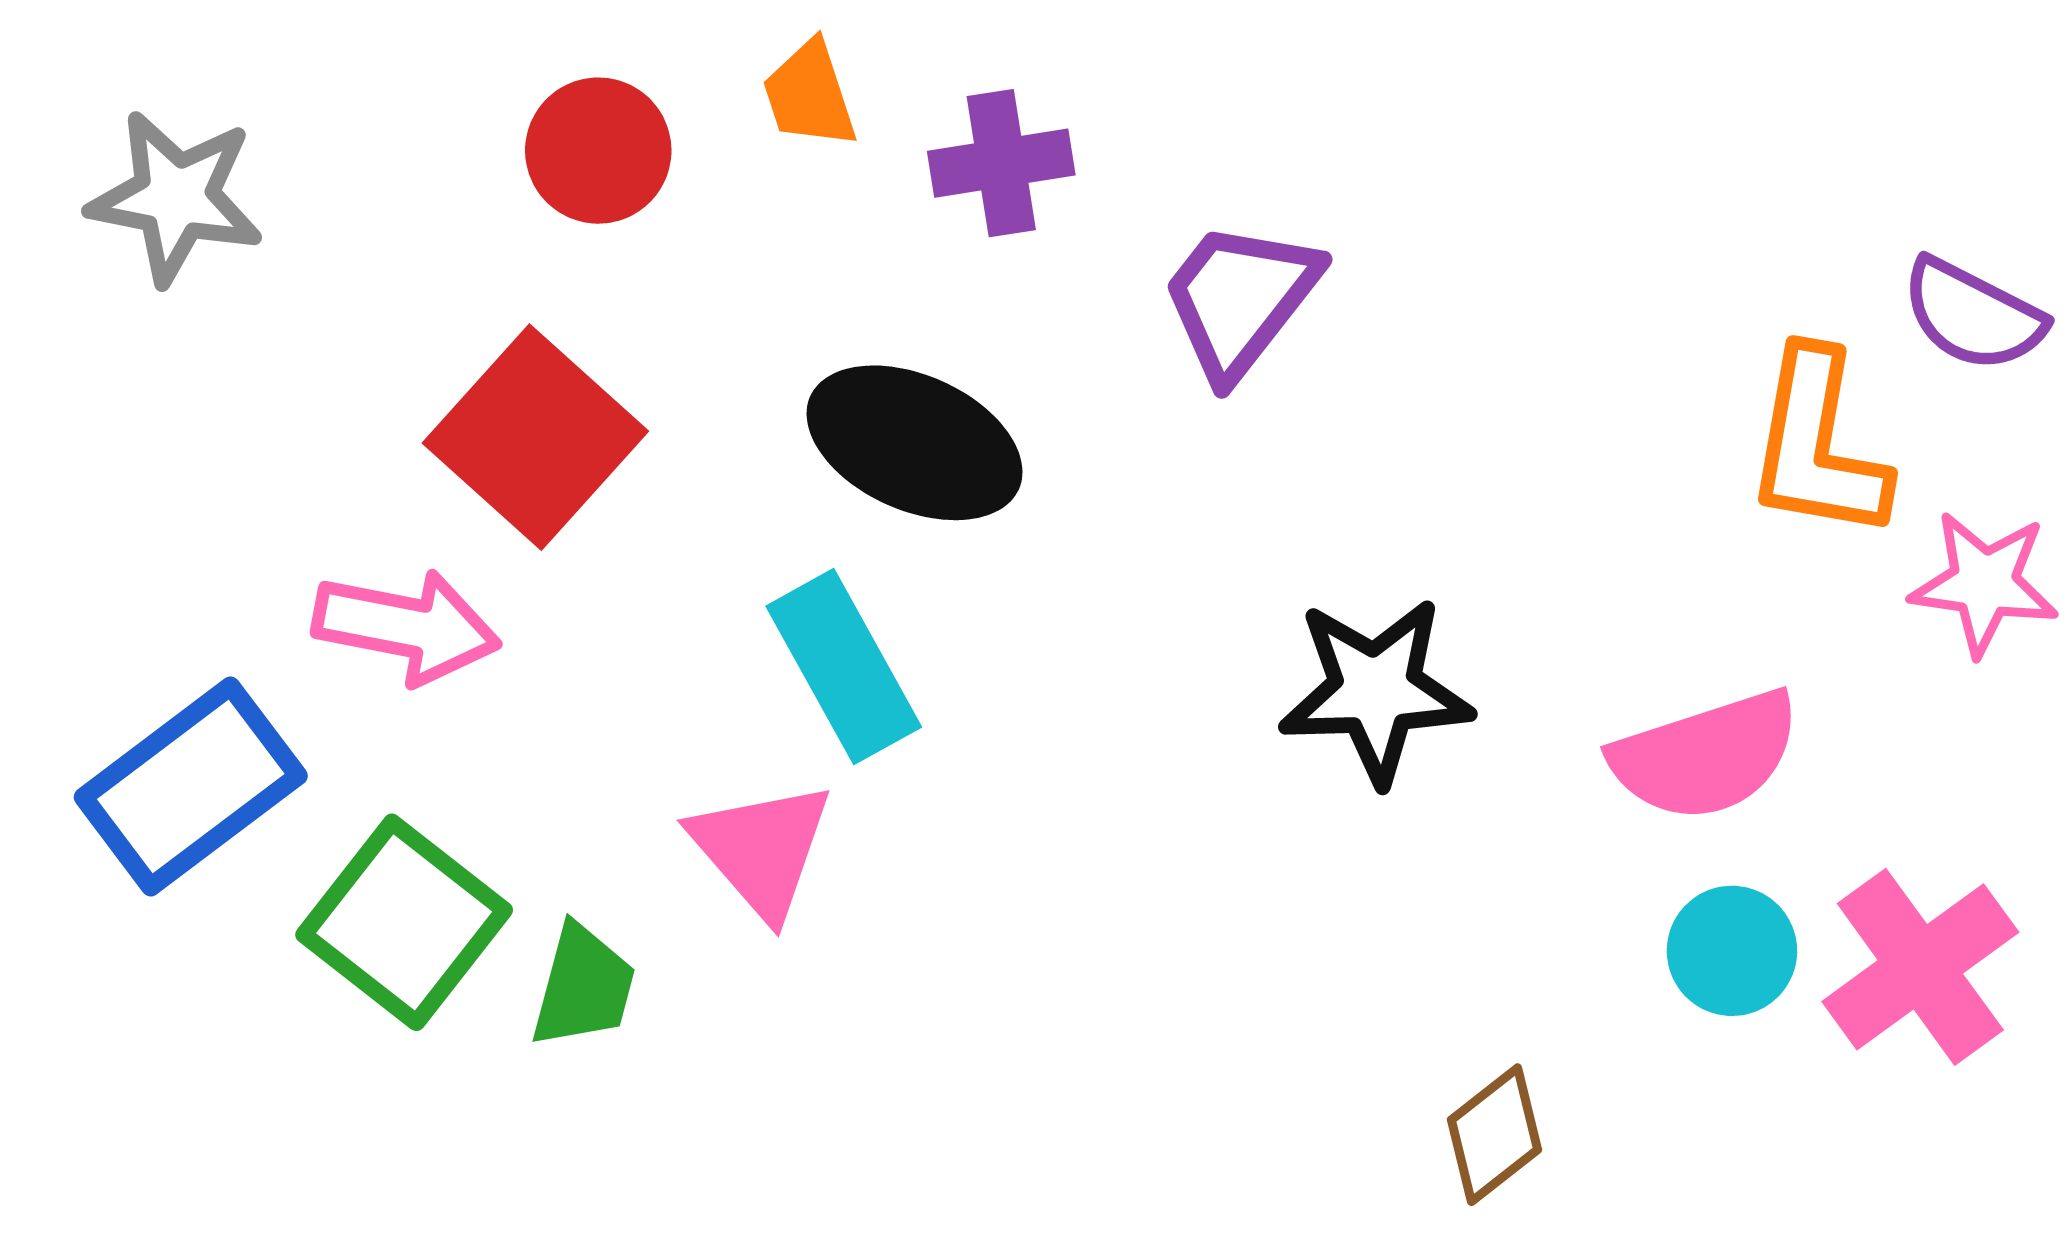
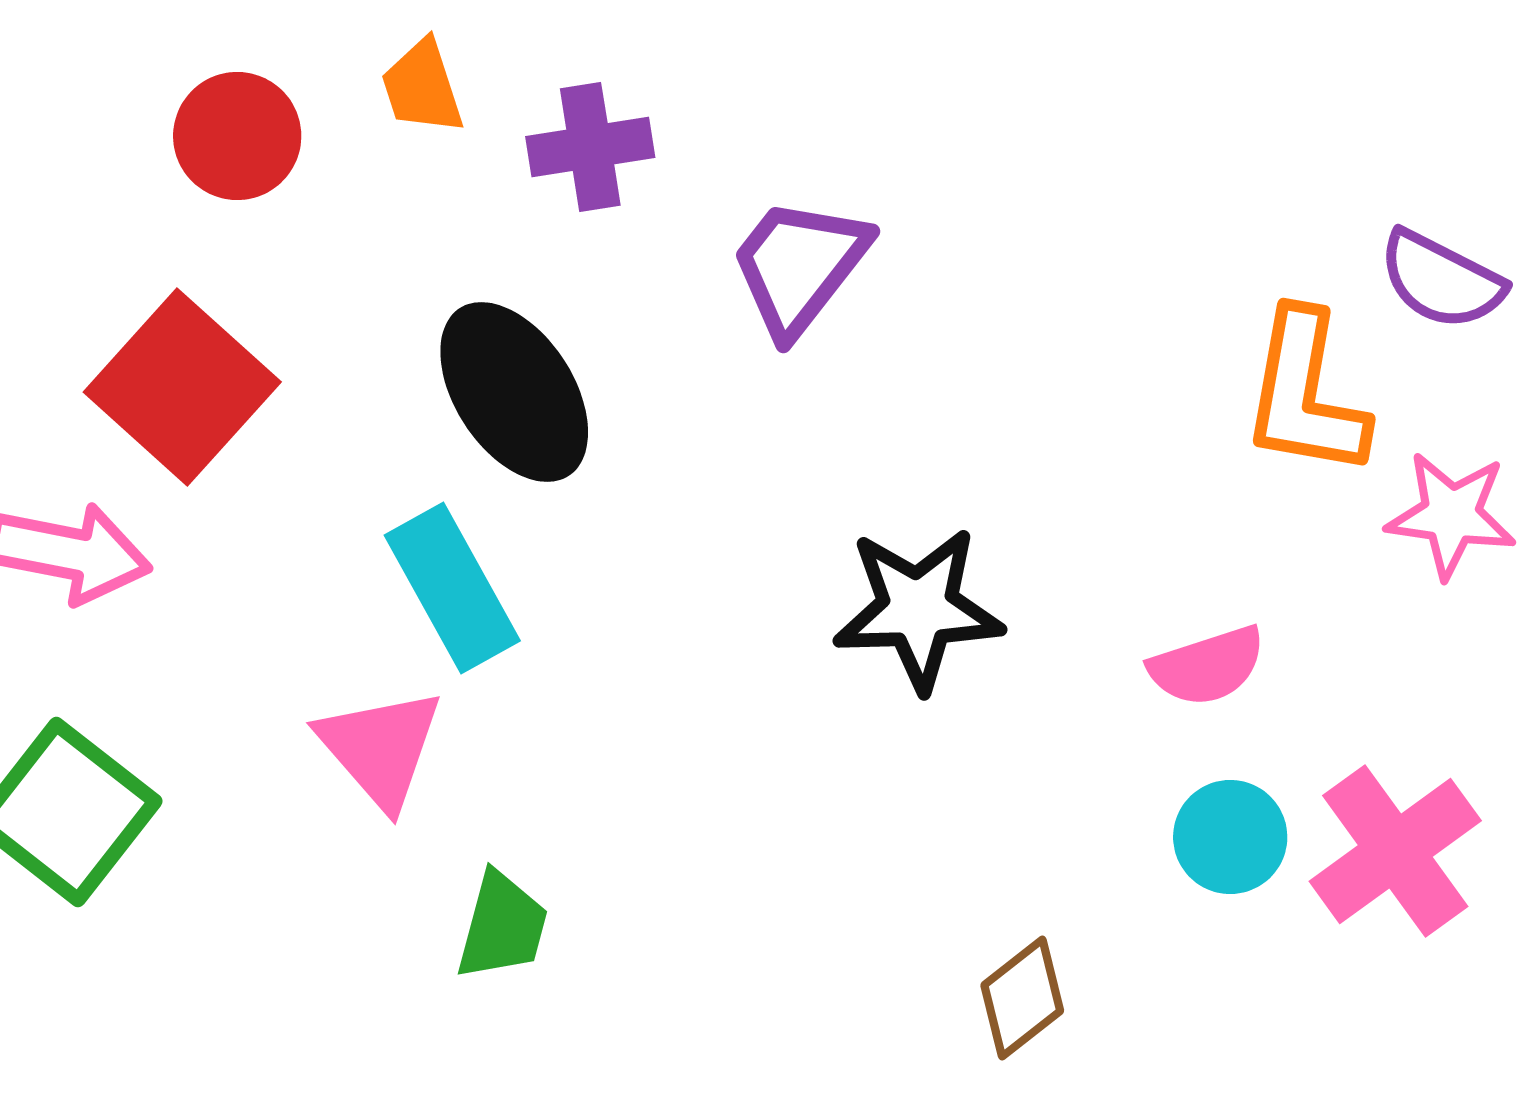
black ellipse: (915, 443) -> (514, 392), turned 33
pink semicircle: (1706, 756) -> (1207, 666), size x0.7
green trapezoid: (583, 986) -> (502, 926), moved

